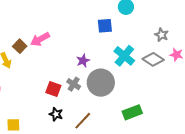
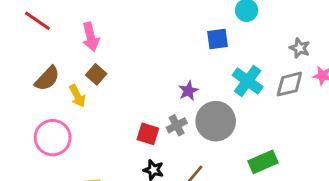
pink arrow: (40, 39) -> (91, 37), moved, turned -72
gray diamond: (153, 59) -> (289, 84), turned -45
gray cross: (74, 84) -> (177, 125), turned 32

